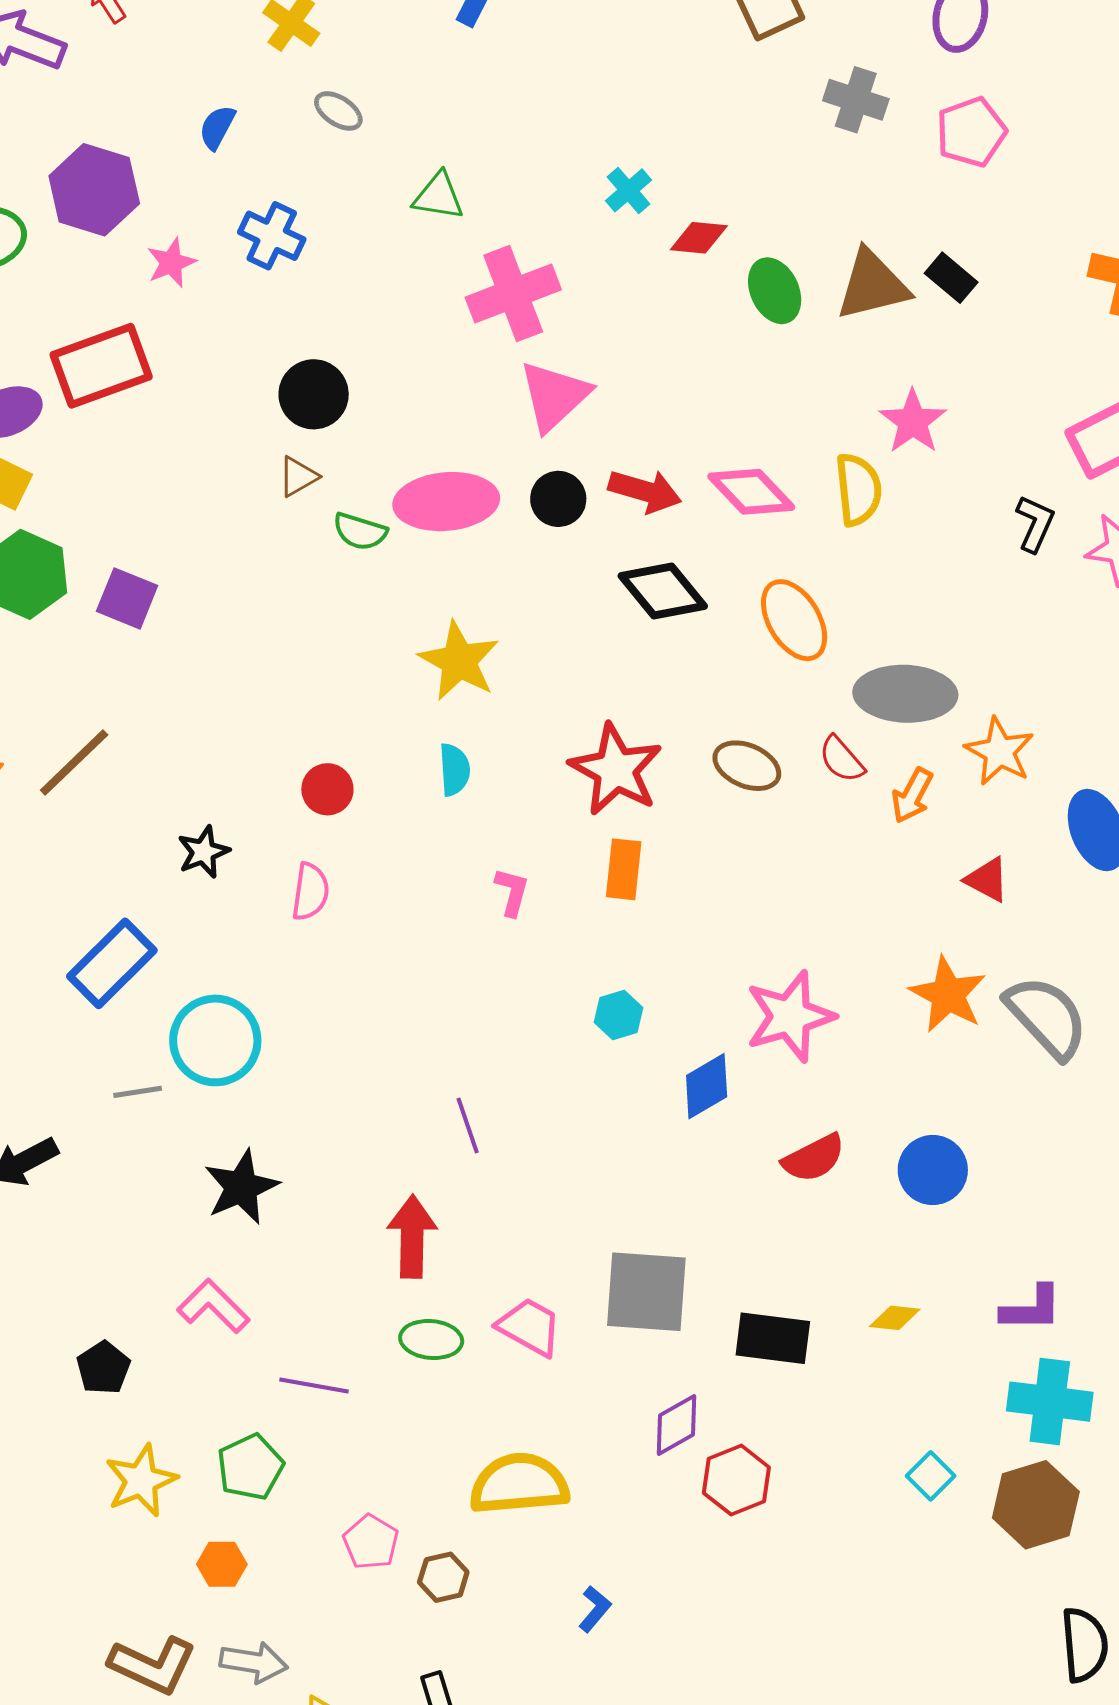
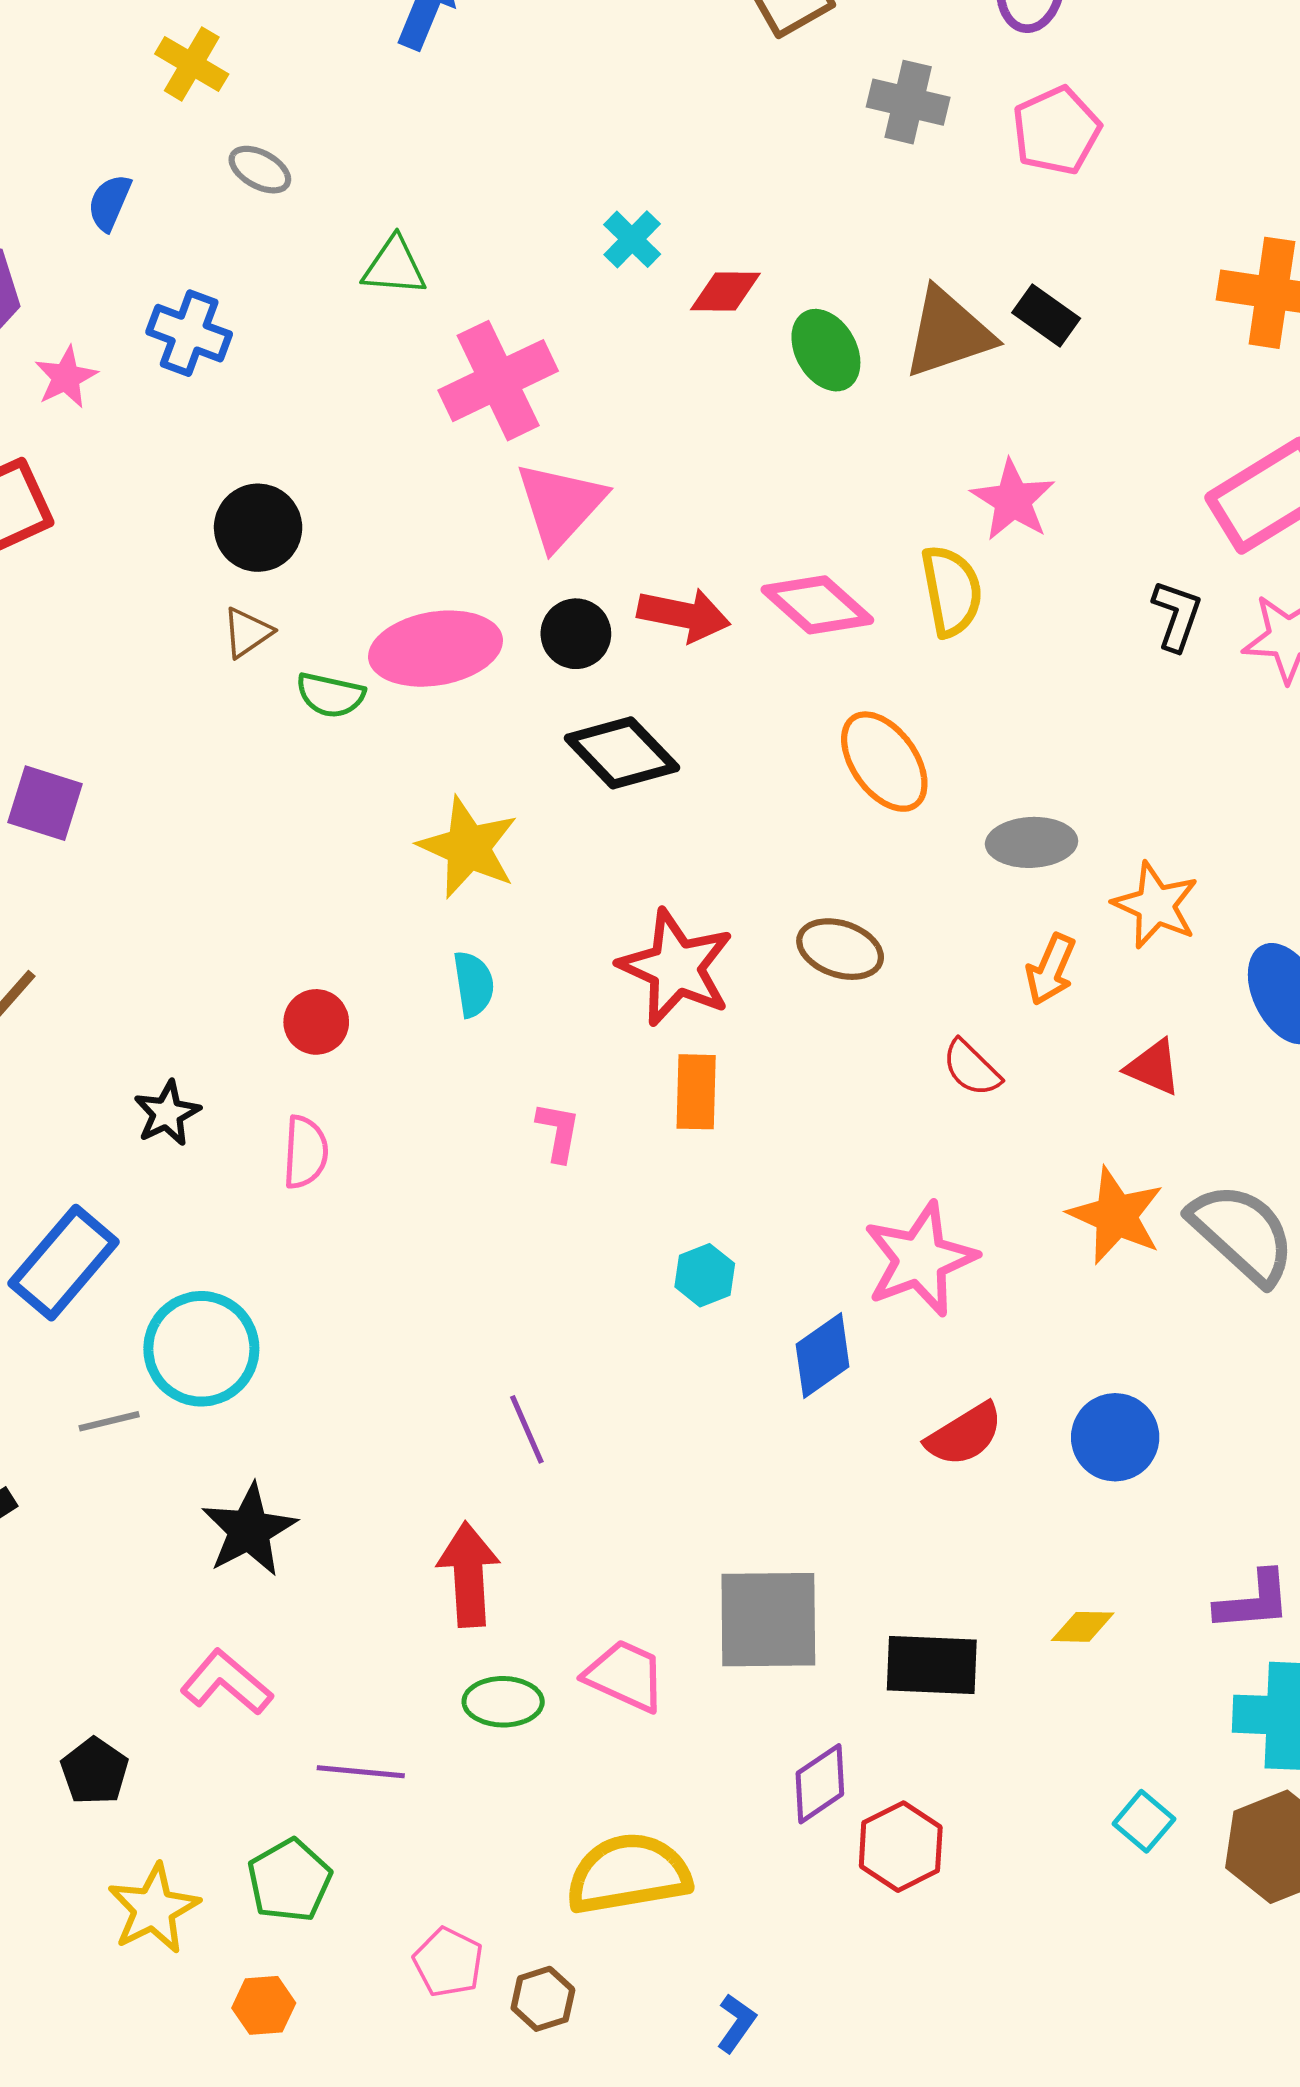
black diamond: (663, 591) -> (622, 753), moved
gray ellipse: (905, 694) -> (1032, 842), size x0.7
red semicircle: (842, 759) -> (971, 1068), moved

